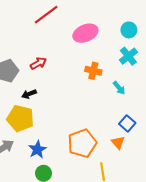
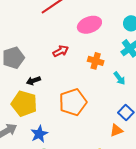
red arrow: (38, 63) -> (61, 51), moved
orange pentagon: (82, 143) -> (73, 102), moved
orange triangle: (118, 143) -> (116, 130), turned 48

